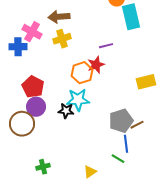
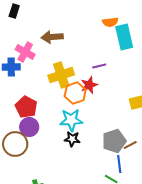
yellow cross: (62, 39) -> (61, 75), moved, size x1.4
black star: (66, 111) -> (72, 139), moved

